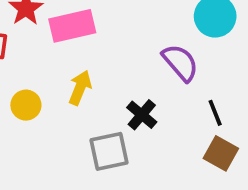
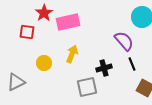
black line: (215, 113) -> (132, 64), moved
black cross: (142, 115) -> (104, 68), turned 35

